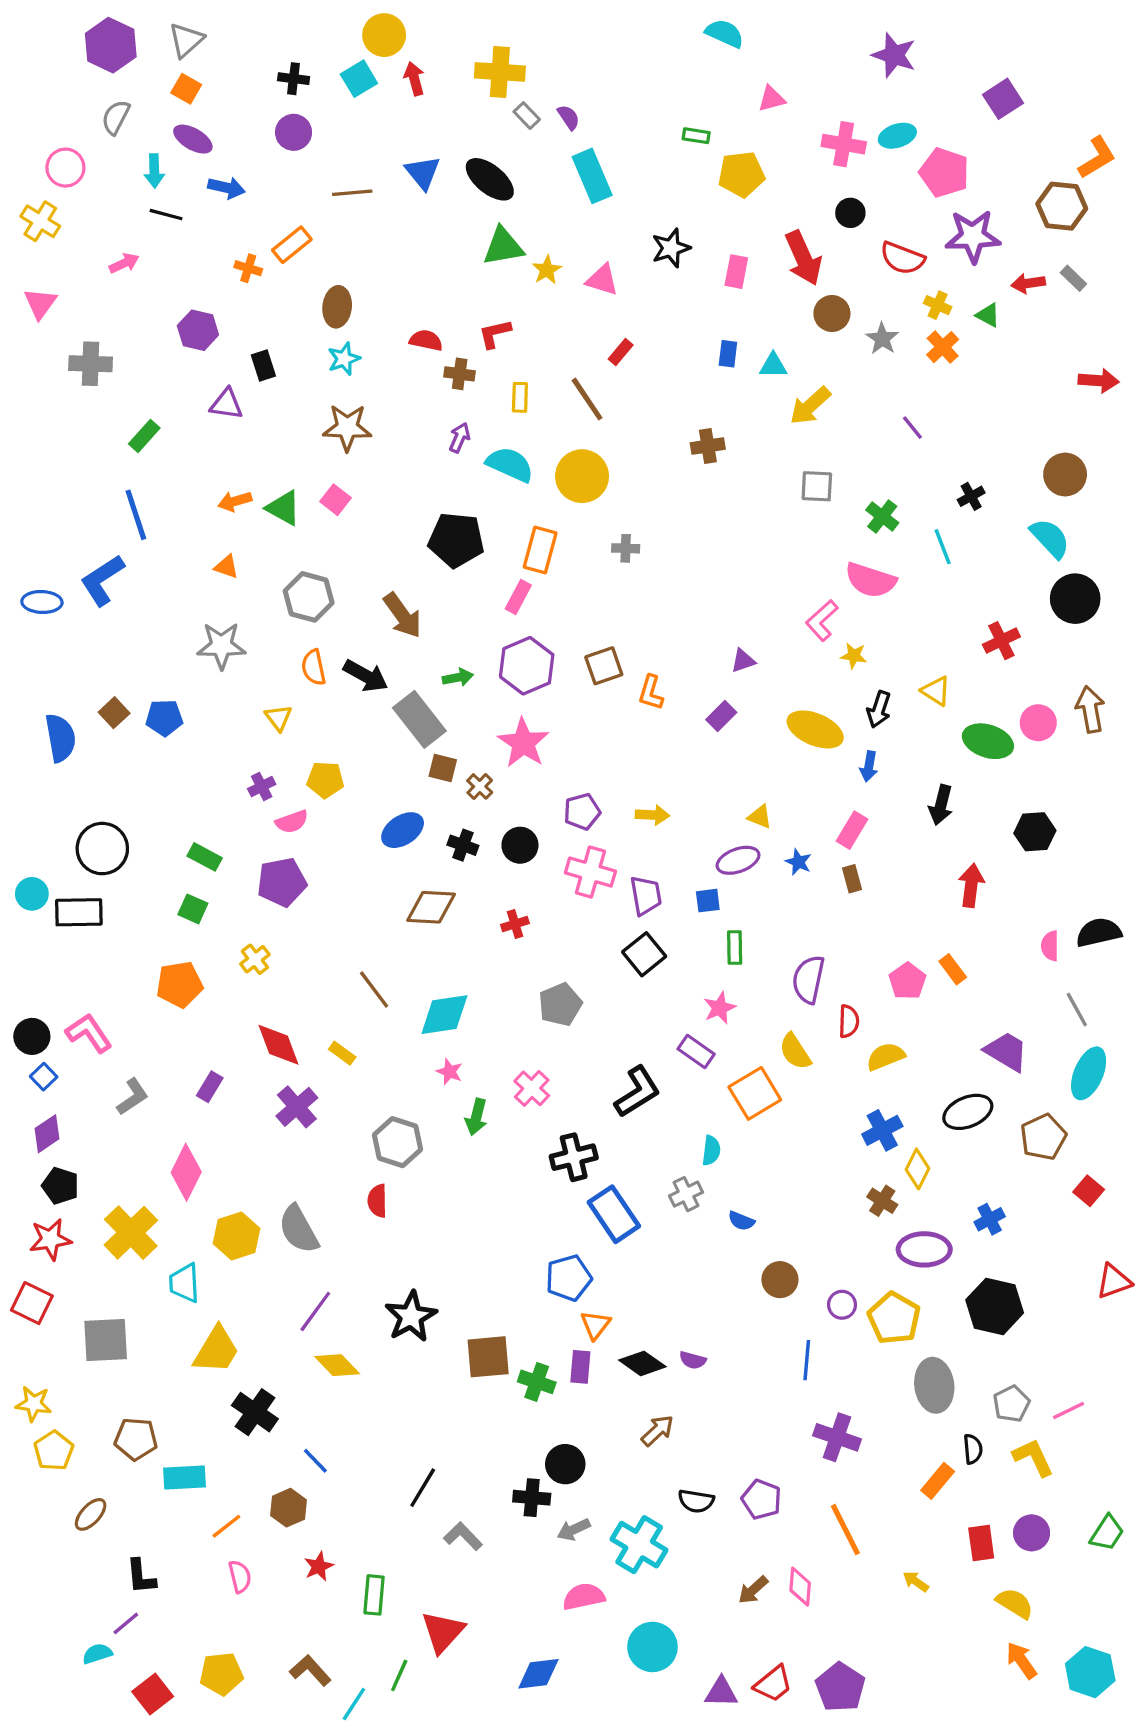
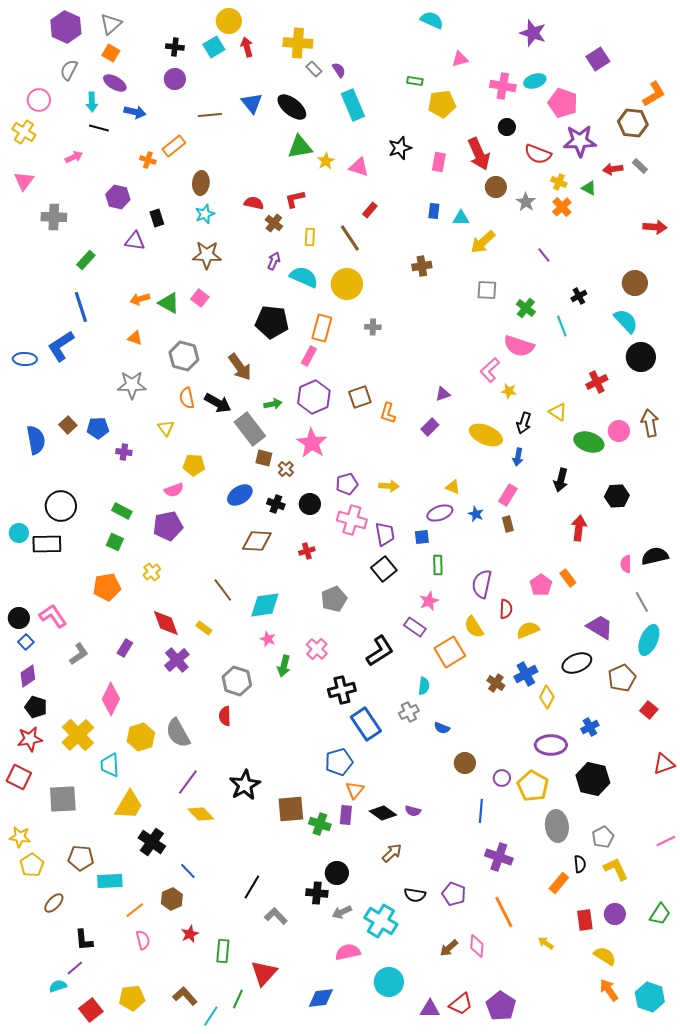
brown cross: (460, 374) -> (274, 223), turned 30
purple cross: (262, 786) -> (124, 452), moved, turned 35
brown cross: (882, 1201) -> (496, 683), moved
pink line: (1068, 1410) -> (666, 841), moved

